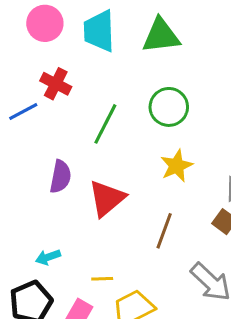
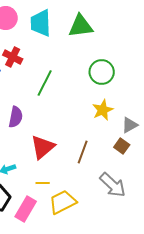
green circle: (169, 107) -> (102, 72), moved
yellow star: (177, 166) -> (103, 110), moved
red triangle: (107, 198) -> (43, 147), moved

